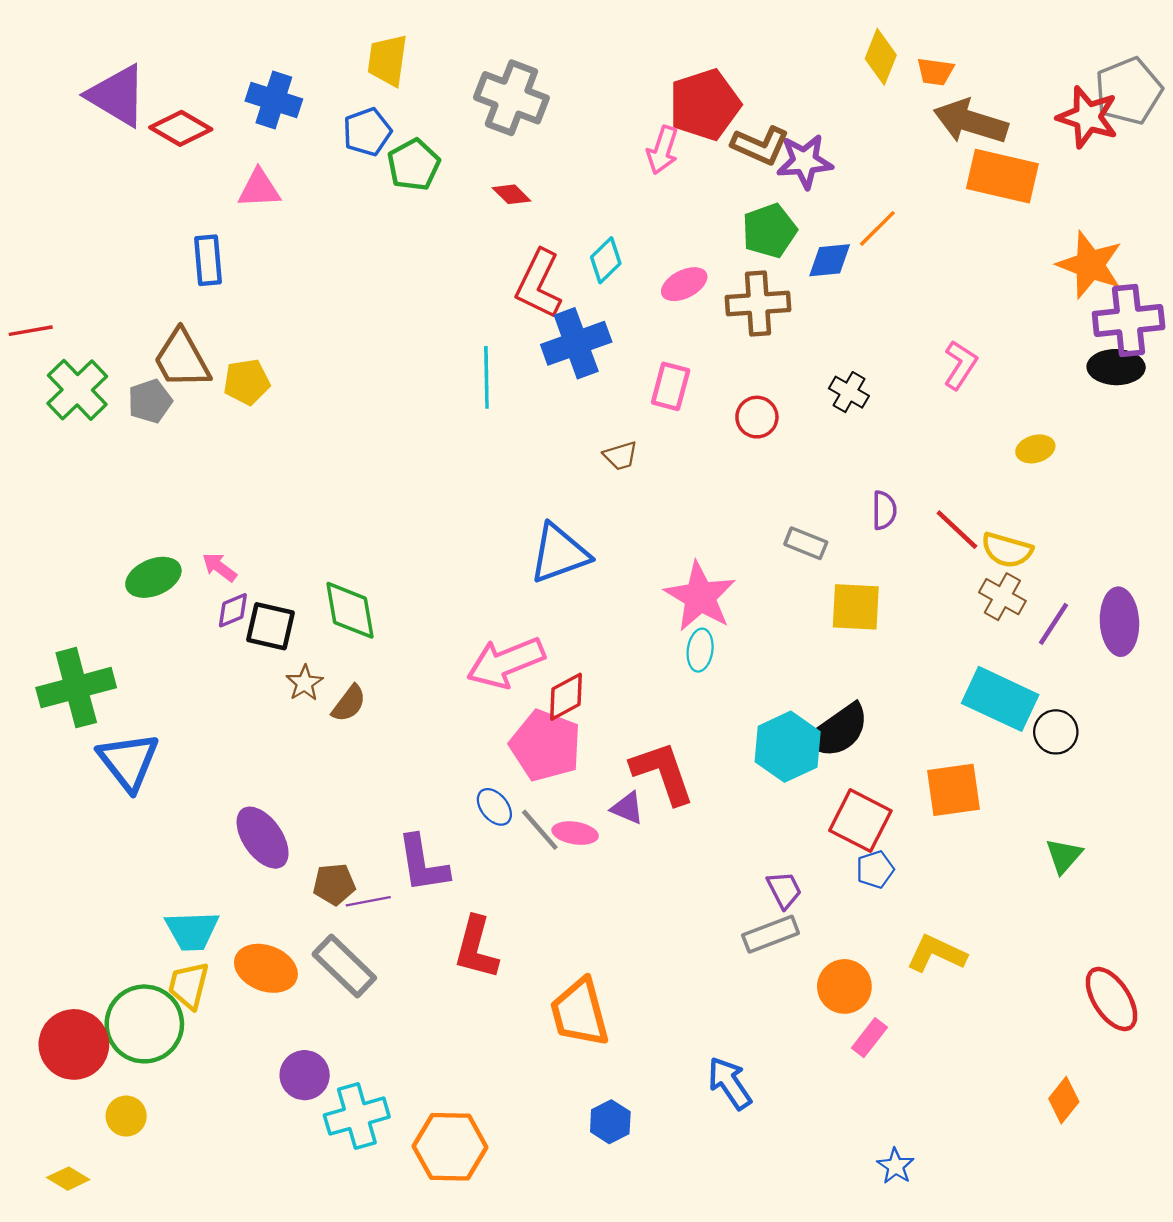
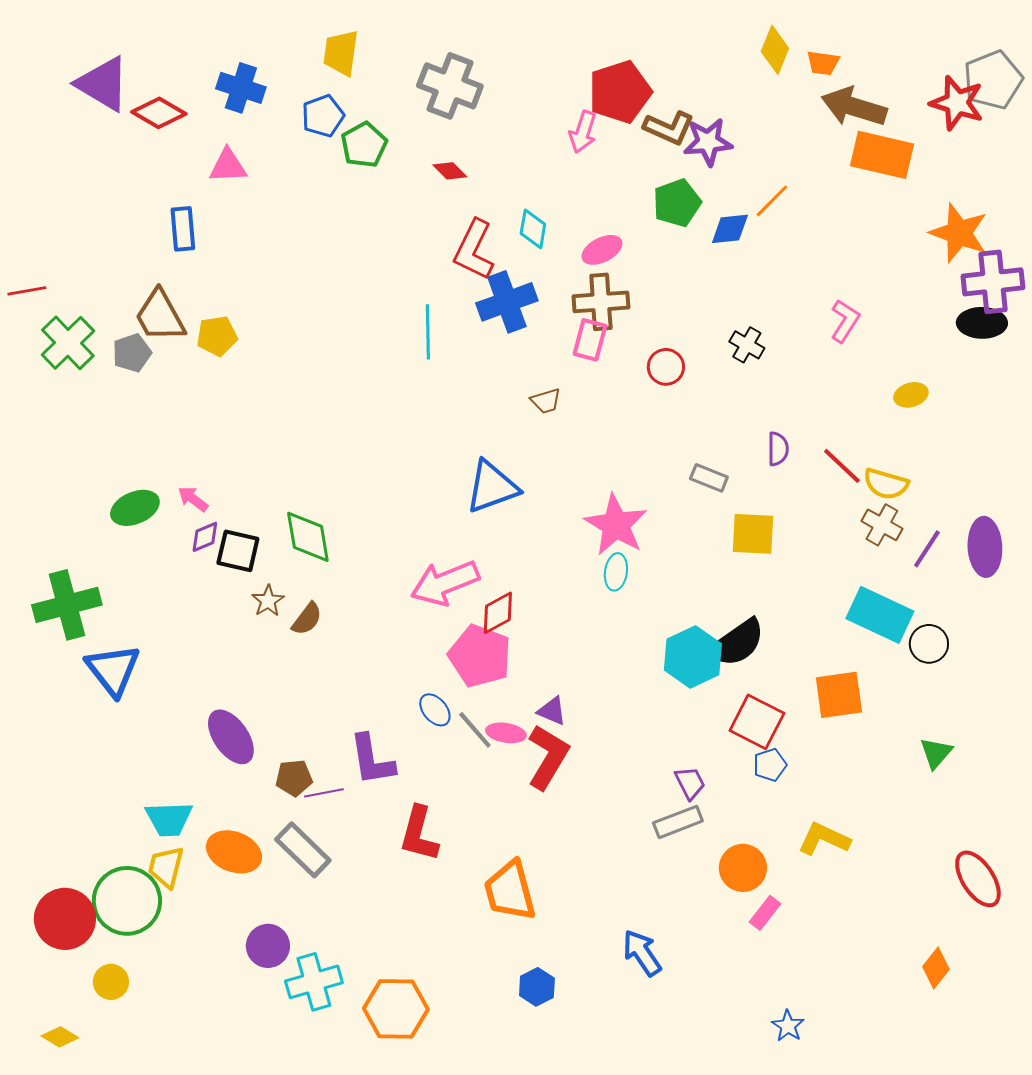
cyan diamond: (606, 260) -> (533, 229), turned -36
brown cross: (758, 303) -> (601, 302), moved
red L-shape: (663, 773) -> (548, 757), moved, turned 50

